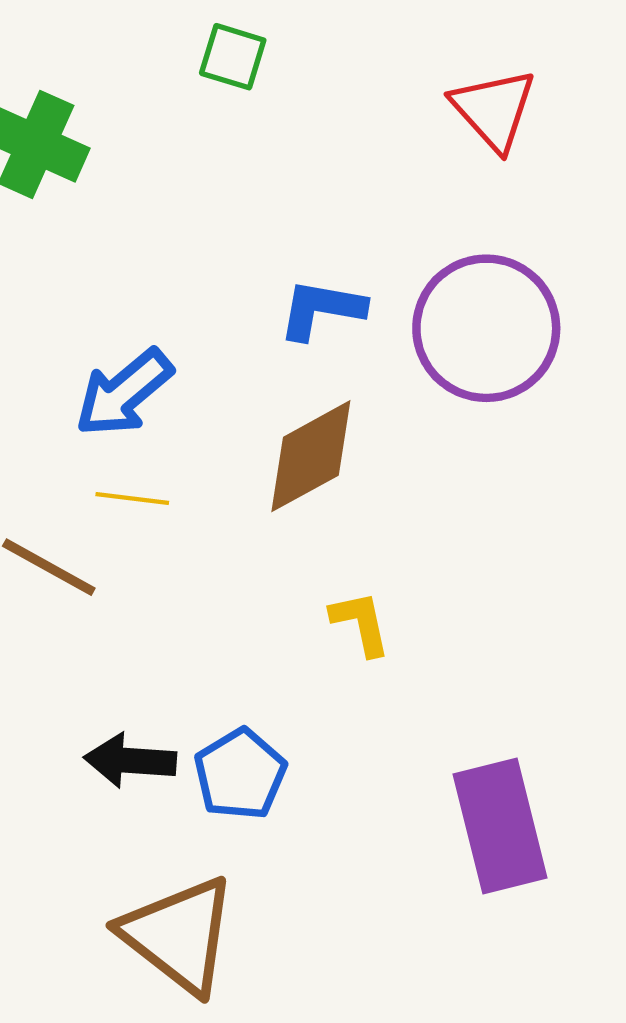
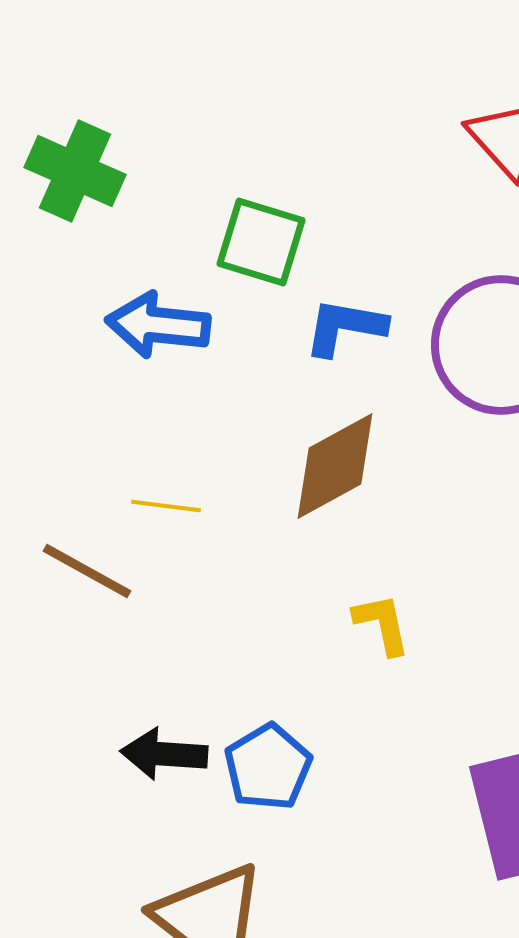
green square: (233, 57) -> (261, 242), moved, size x1.4
blue arrow: (124, 393) -> (158, 325), moved, turned 46

